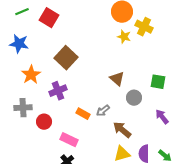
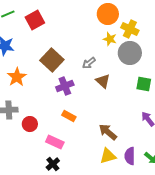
red square: (49, 18) -> (35, 20), turned 30
purple cross: (58, 91) -> (65, 86), moved
gray circle: (134, 98) -> (130, 53), moved, size x1.5
gray arrow: (103, 111) -> (89, 63), moved

